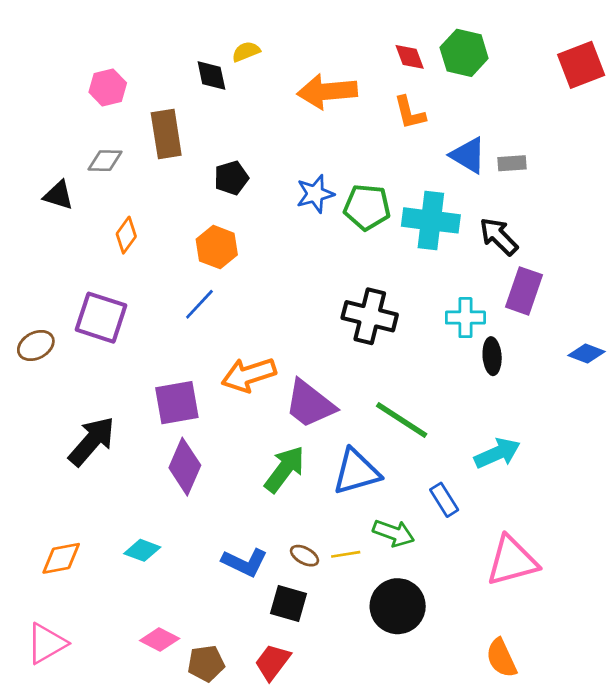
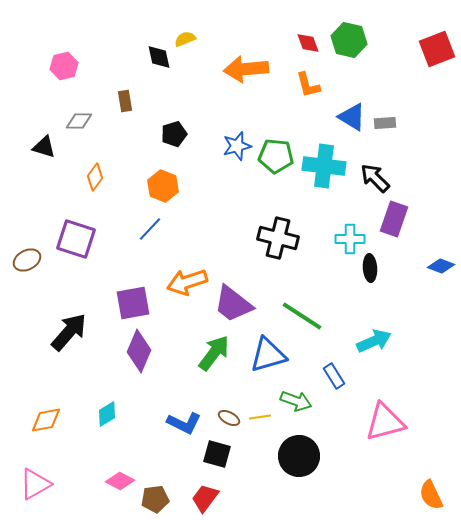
pink hexagon: (108, 87) -> (64, 66), moved
brown rectangle: (166, 134) -> (125, 101), size x0.6
cyan diamond: (142, 550) -> (107, 414), turned -52
orange semicircle: (501, 658) -> (431, 495), moved

